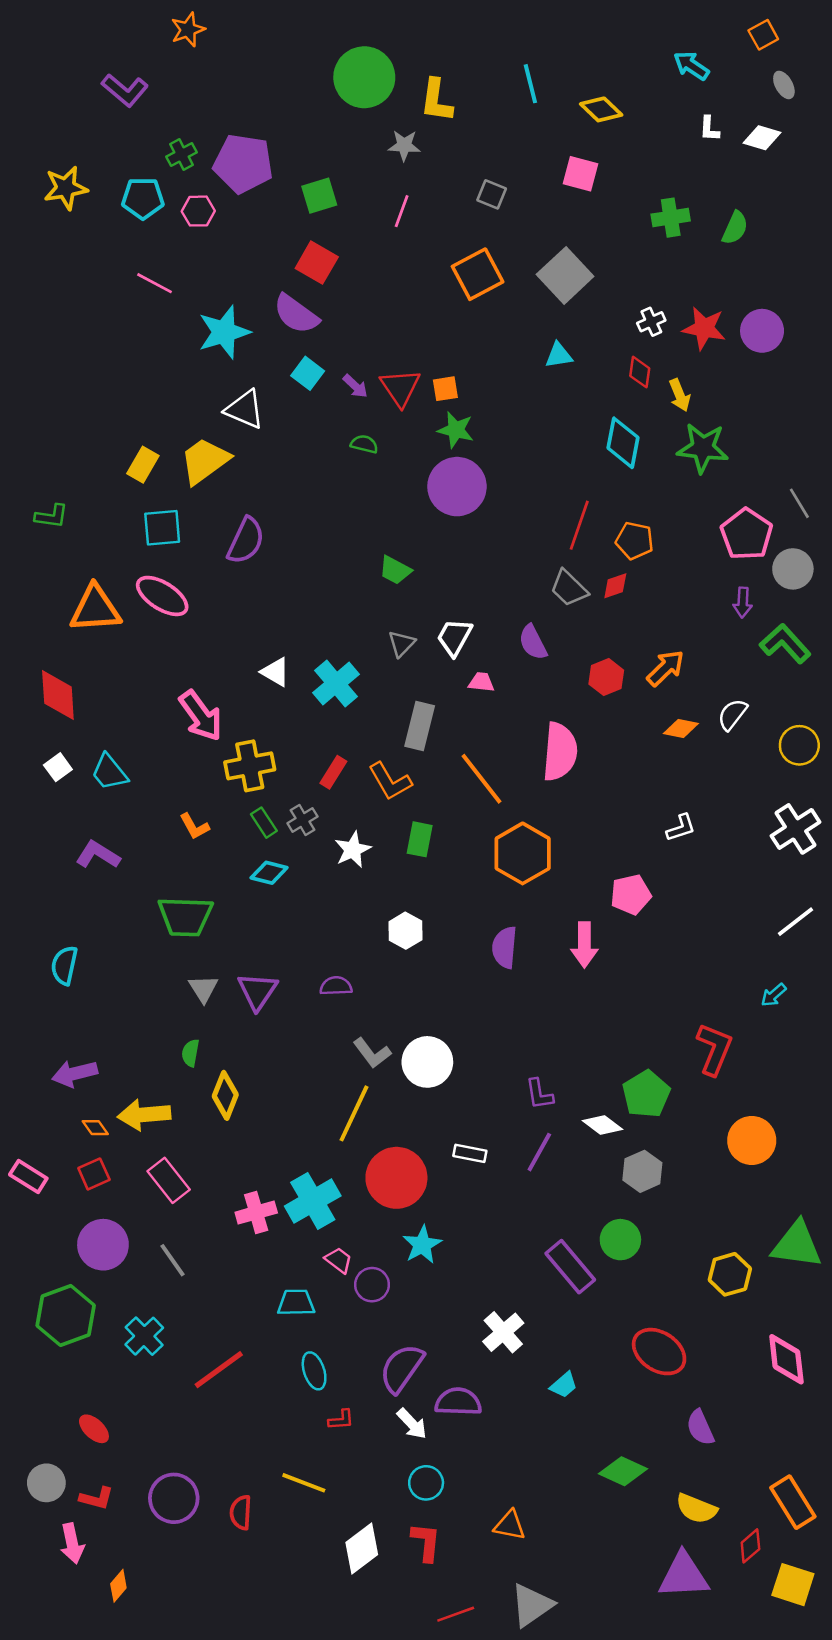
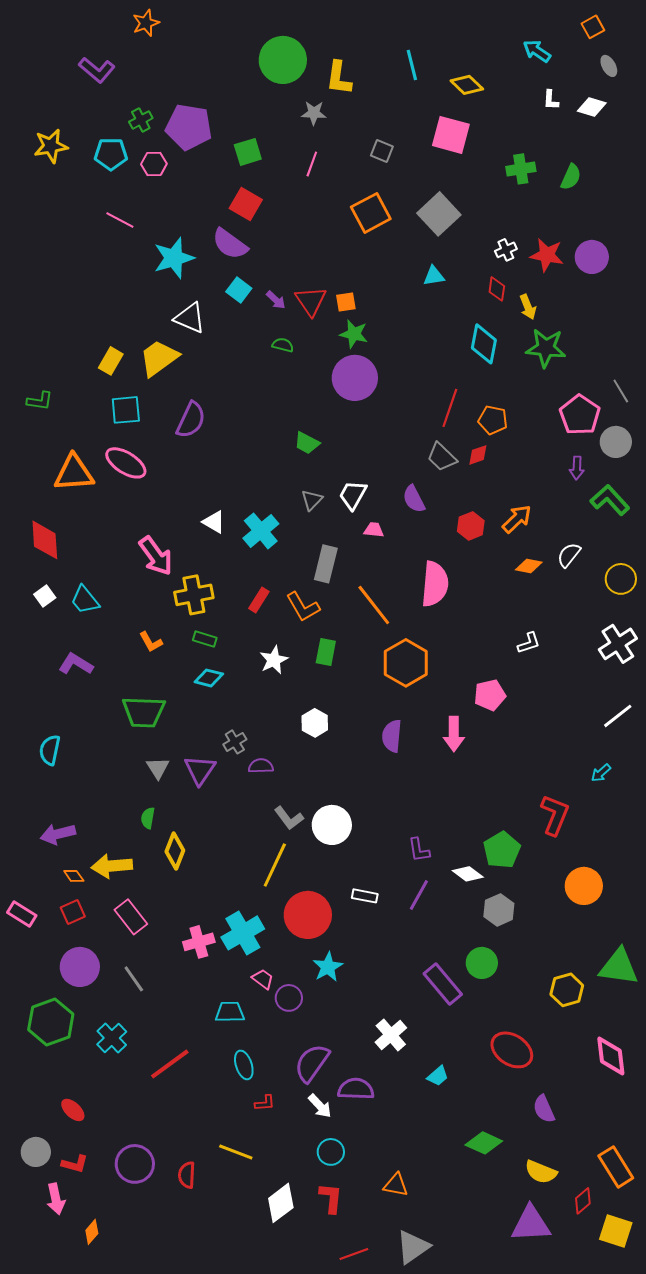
pink square: (581, 174) -> (451, 135), size x1.4
gray cross: (302, 820) -> (235, 742), moved
green rectangle: (264, 823) -> (205, 639), turned -40

